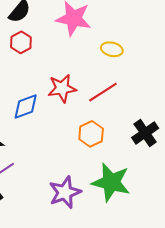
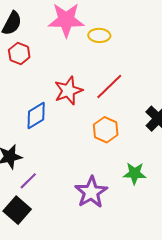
yellow ellipse: (112, 49) -> (99, 35), moved
green star: (111, 182) -> (135, 173), size x0.6

